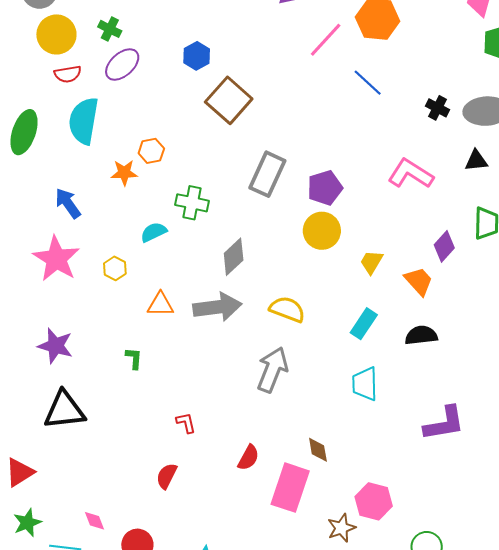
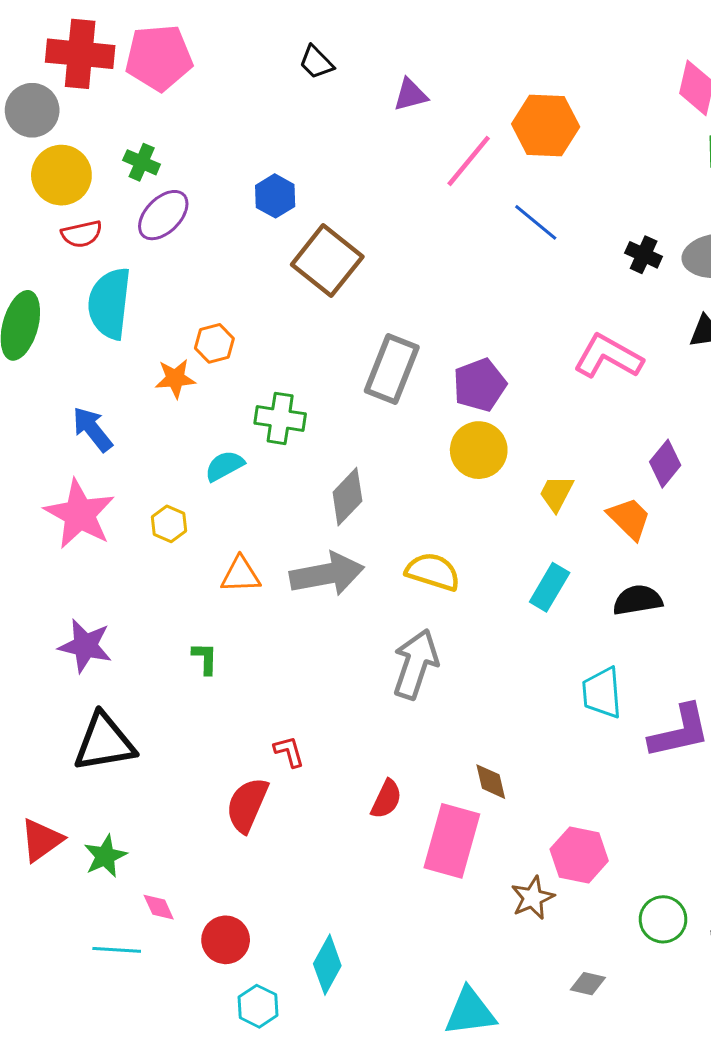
cyan trapezoid: (365, 384) -> (602, 693), moved
red semicircle: (167, 476) -> (247, 805), moved, size x1.4
green star: (27, 523) -> (105, 856), moved

